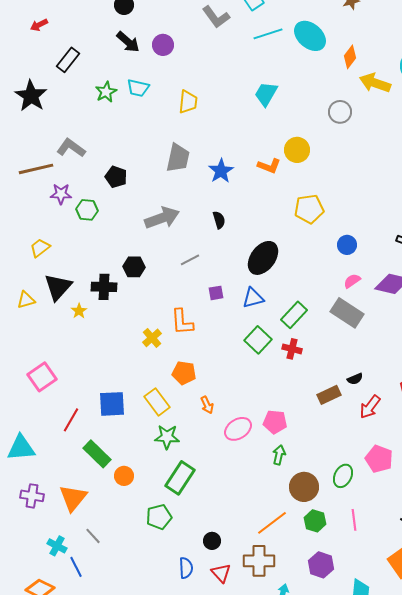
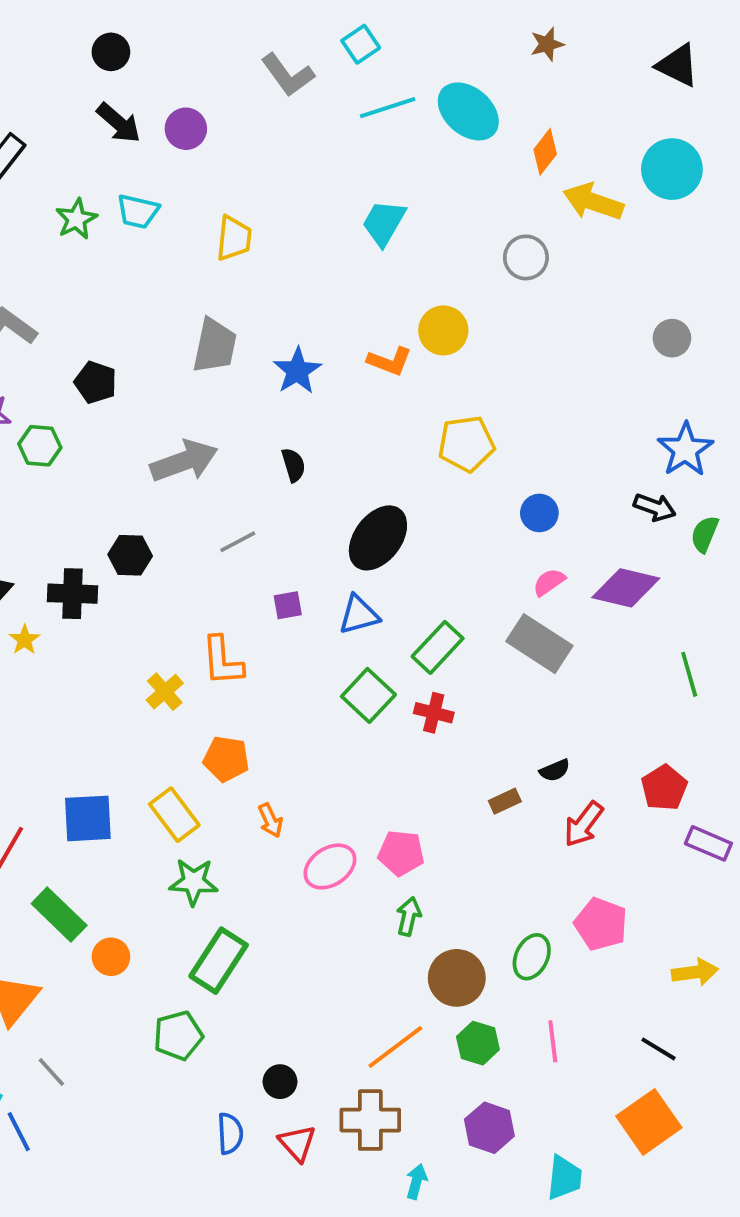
brown rectangle: (329, 395) -> (505, 801), size x0.7

